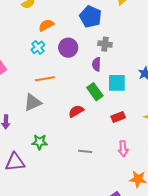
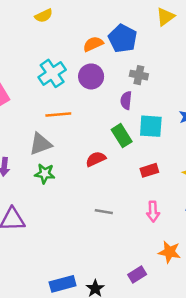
orange semicircle: (46, 25) -> (93, 44), moved
cyan cross: (38, 47) -> (52, 73), size x1.5
green star: (40, 142) -> (45, 174), moved

